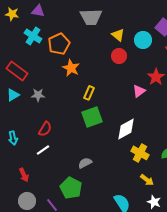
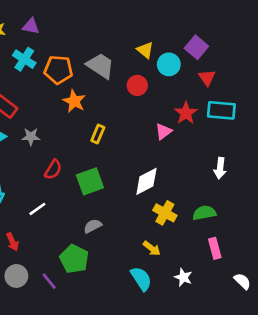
gray trapezoid: (91, 17) -> (100, 66), moved, turned -145
yellow triangle: (118, 35) -> (145, 50), moved
orange pentagon: (59, 44) -> (58, 70), turned 30
green square: (92, 117) -> (90, 181), moved
red semicircle: (45, 129) -> (53, 170), moved
yellow arrow: (147, 180) -> (152, 248), moved

